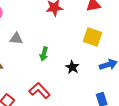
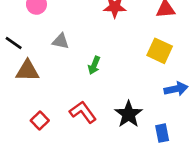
black star: (72, 67) -> (129, 114), moved, size x1.5

